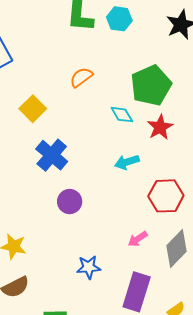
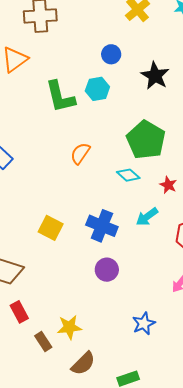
yellow square: (33, 109) -> (51, 228), moved
red star: (160, 127) -> (168, 185), moved, size x0.7
blue cross: (52, 155) -> (102, 226), moved

